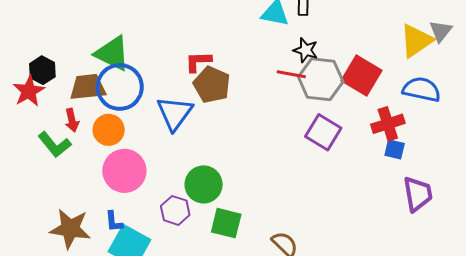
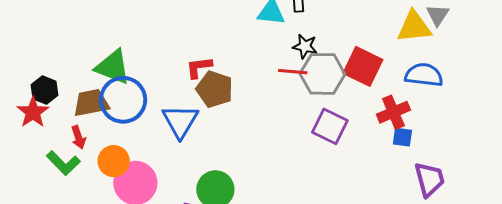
yellow triangle: (416, 41) -> (414, 27), turned 33
orange circle: (109, 130) -> (114, 161), moved

